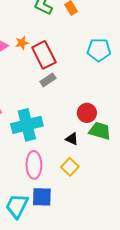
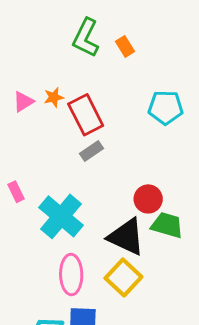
cyan cross: (27, 125) -> (61, 216), turned -36
black triangle: (72, 139) -> (126, 237), size x2.0
yellow square: (70, 167) -> (123, 277), size x1.4

